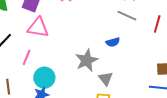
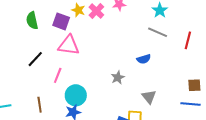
gray star: (87, 60) -> (118, 77), size x0.6
gray triangle: (106, 79) -> (149, 97), moved

